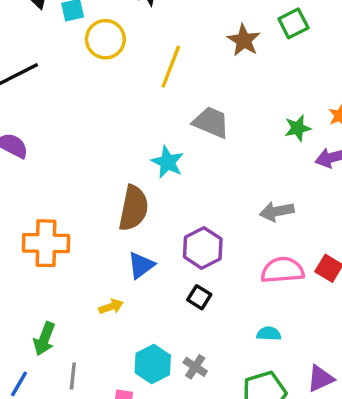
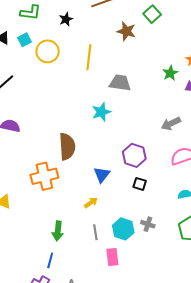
cyan star: (168, 162) -> (101, 112), turned -30
brown semicircle: (134, 208) -> (67, 147), moved
gray line: (73, 376) -> (95, 232), moved

